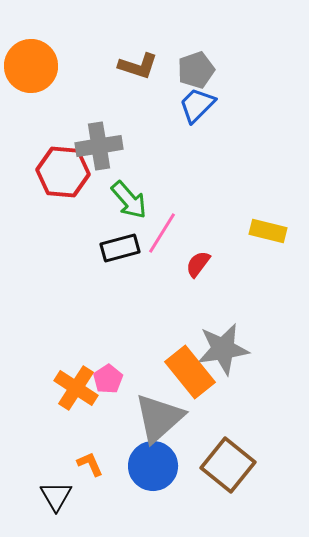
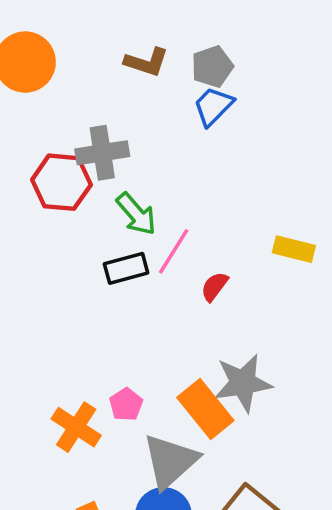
pink pentagon: (108, 379) -> (126, 404), moved

